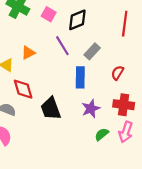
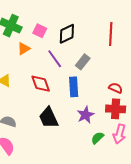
orange triangle: (28, 53) -> (24, 49), moved
red semicircle: (117, 73) -> (116, 88), moved, turned 88
red diamond: (23, 89) -> (41, 84), moved

